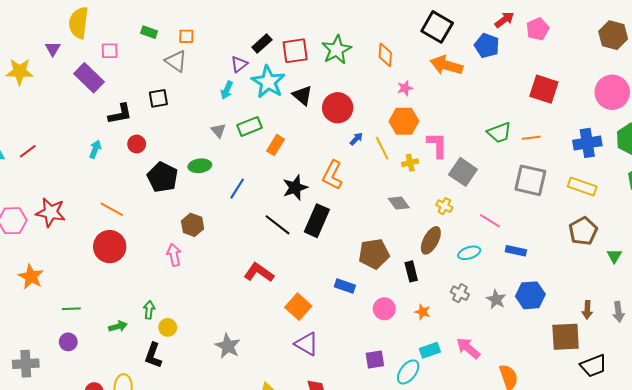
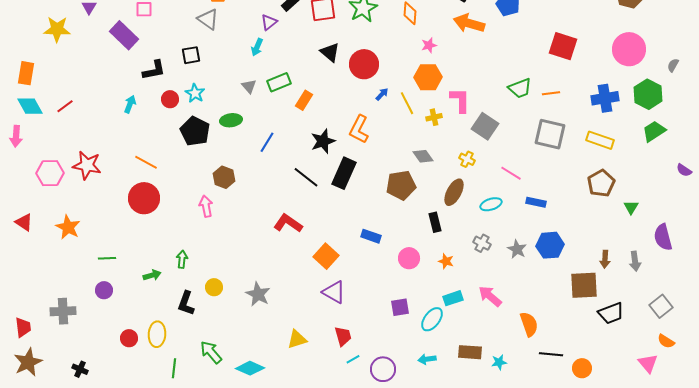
cyan star: (268, 82) -> (195, 93), moved, size x0.6
brown pentagon: (374, 254) -> (401, 185), moved
yellow circle: (168, 327) -> (214, 287), moved

